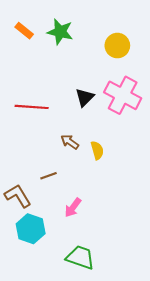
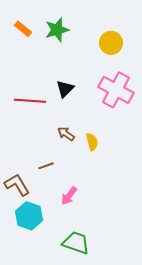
green star: (60, 32) -> (57, 30), turned -30
black triangle: (85, 97) -> (65, 89), moved

